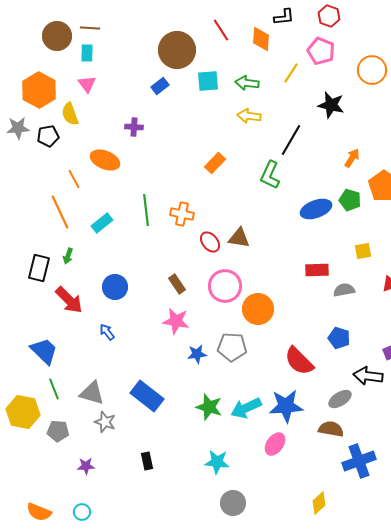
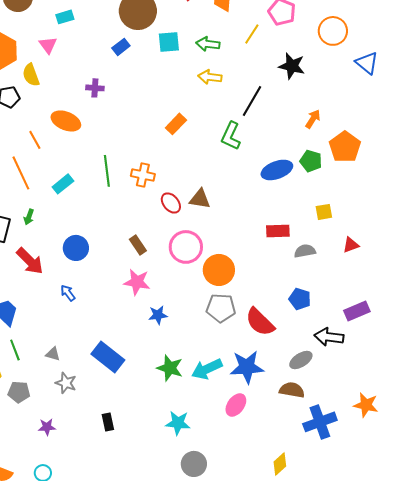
cyan rectangle: (87, 53) -> (65, 17), moved, turned 72
gray pentagon: (232, 347) -> (221, 308), moved
gray triangle: (92, 393) -> (53, 354), size x0.6

